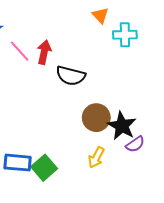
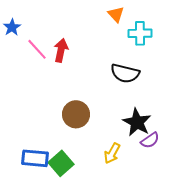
black semicircle: (71, 76) -> (125, 73), moved
brown circle: (96, 118) -> (76, 114), moved

